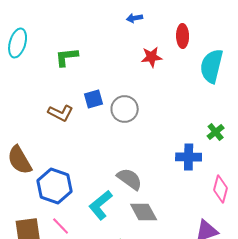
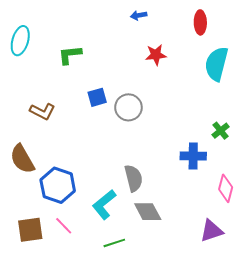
red ellipse: (183, 36) -> (200, 22), moved
brown L-shape: (61, 113) -> (42, 111), moved
gray semicircle: (130, 179) -> (134, 178), turned 40

